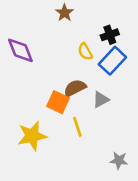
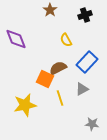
black cross: (110, 35) -> (85, 15), moved
blue rectangle: (112, 61) -> (87, 62), moved
gray triangle: (101, 100) -> (82, 89), moved

